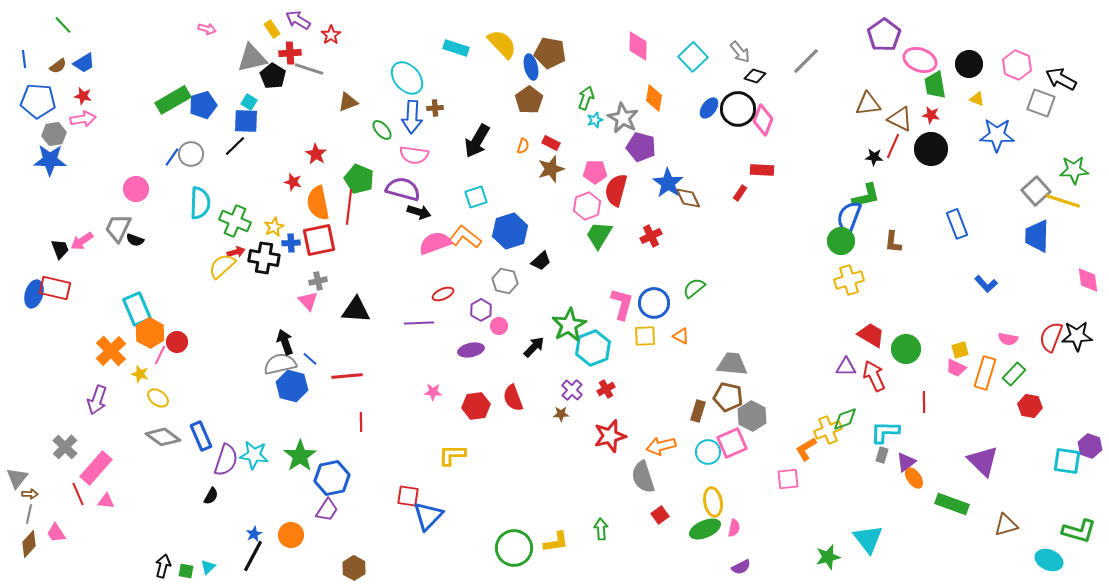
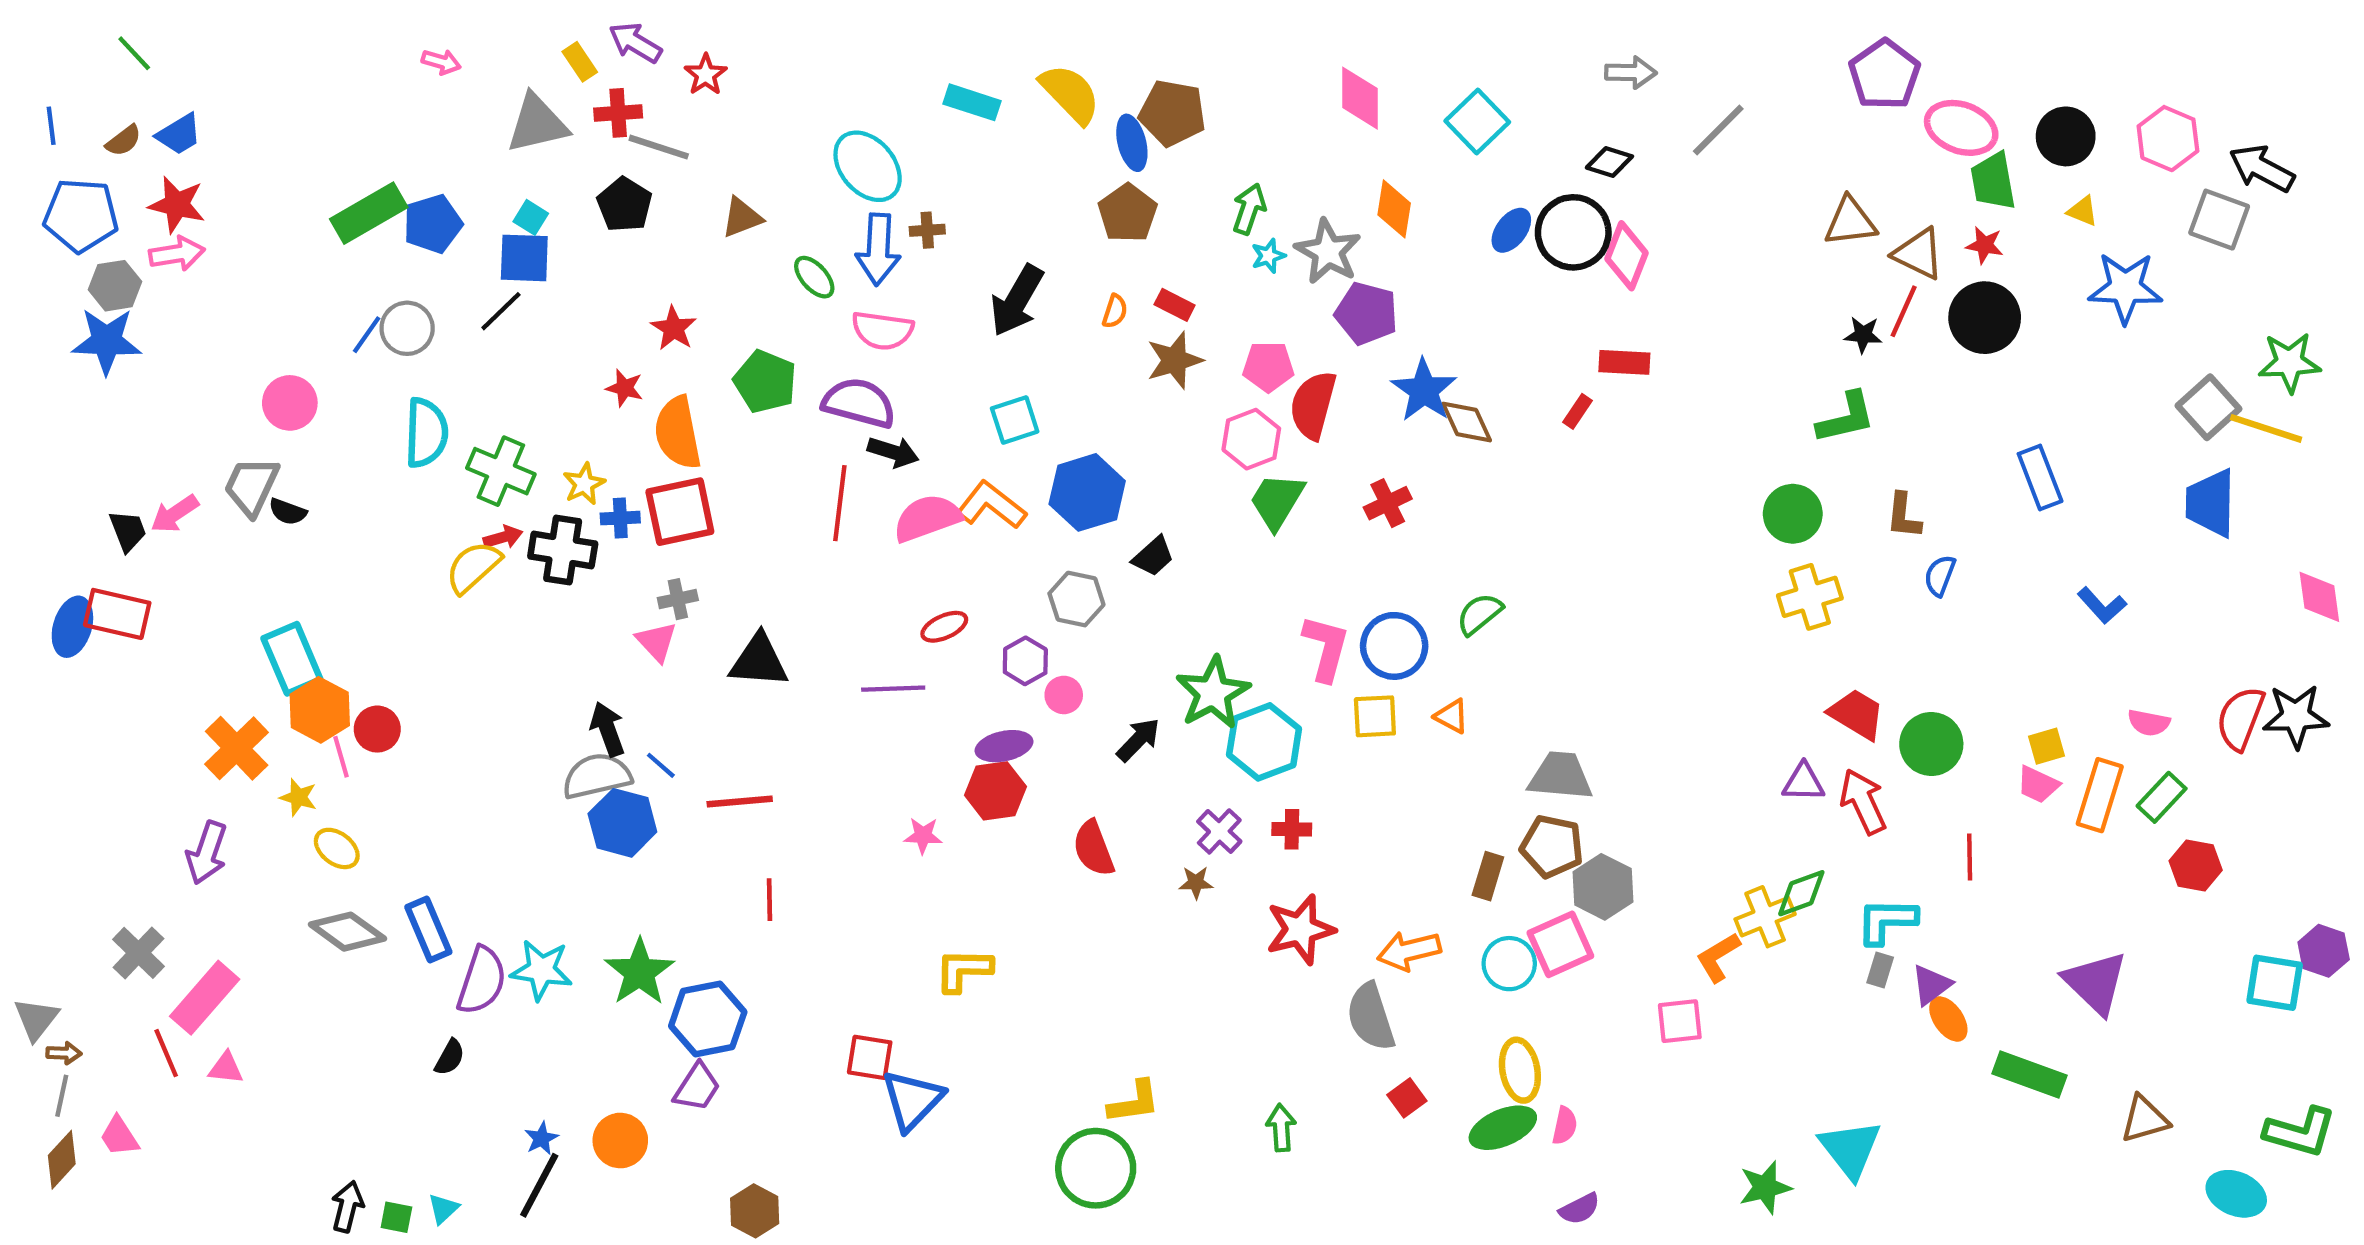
gray arrow: (740, 52) -> (1631, 72), moved, turned -50
black pentagon: (273, 76) -> (625, 205), moved
red star: (83, 96) -> (177, 205), size x1.5
red line: (349, 207) -> (840, 503), moved
blue semicircle: (849, 217) -> (1940, 576), moved, size x0.6
pink line: (160, 355) -> (341, 757), turned -42
red cross: (606, 389) -> (1292, 829), turned 30
red hexagon: (476, 406) -> (995, 791), moved
yellow L-shape: (556, 542) -> (1134, 1102), moved

